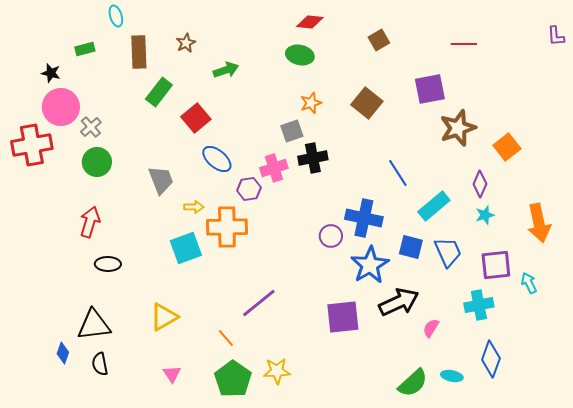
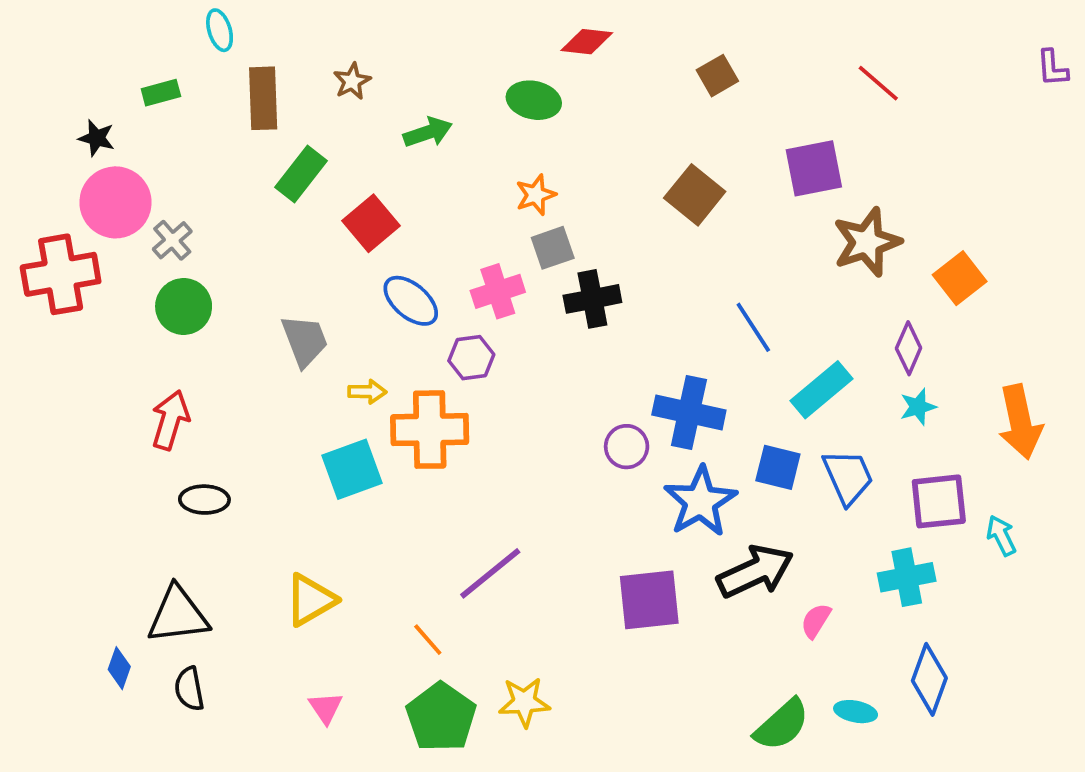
red line: (464, 44) -> (878, 83), turned 40
green ellipse: (300, 55) -> (534, 100), moved
orange star: (311, 103) -> (536, 195), moved
pink cross: (274, 168) -> (498, 291), moved

